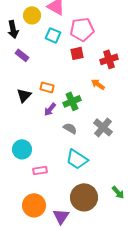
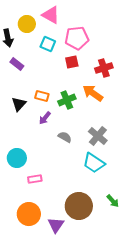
orange arrow: (98, 84) -> (93, 93), size x1.5
green cross: (72, 101) -> (67, 100), moved
cyan trapezoid: (77, 159) -> (94, 163), moved

